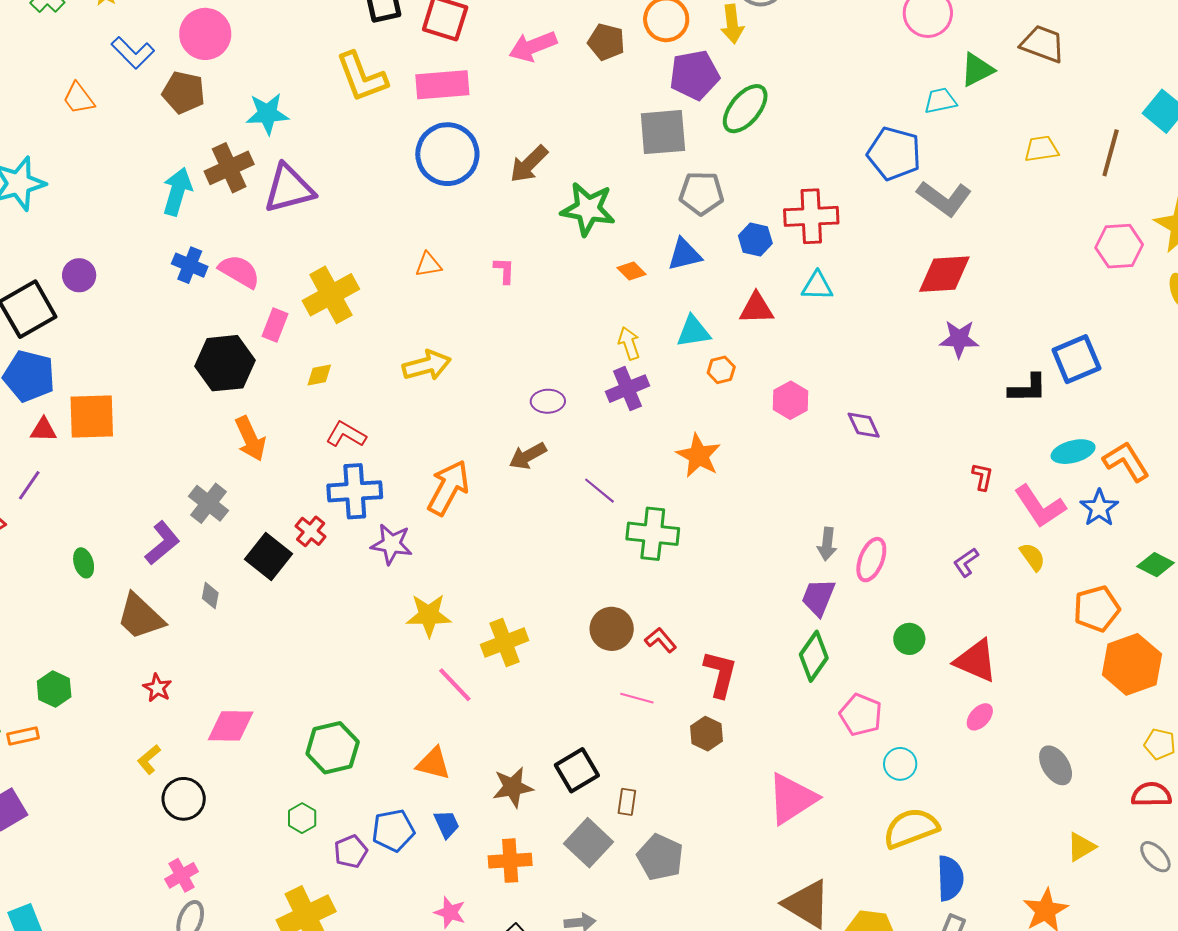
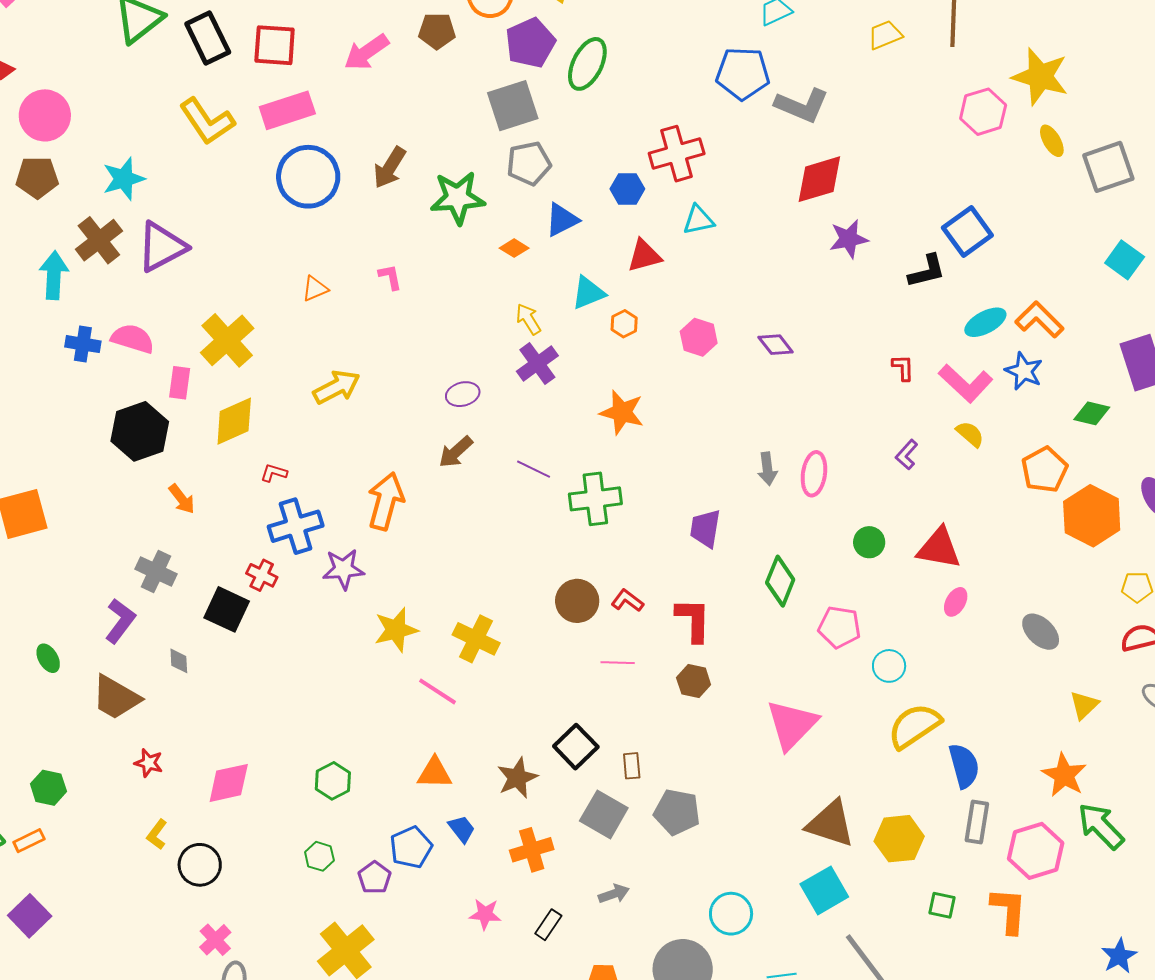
gray pentagon: (701, 193) -> (529, 163), moved
yellow diamond: (319, 375) -> (234, 421), size x1.8
red L-shape: (346, 434) -> (274, 473), size x0.7
orange arrow: (250, 439) -> (182, 499), size x0.7
purple trapezoid: (818, 597) -> (705, 528), moved
yellow cross: (505, 643) -> (476, 639), turned -30
green hexagon: (333, 748) -> (333, 781), size x0.7

